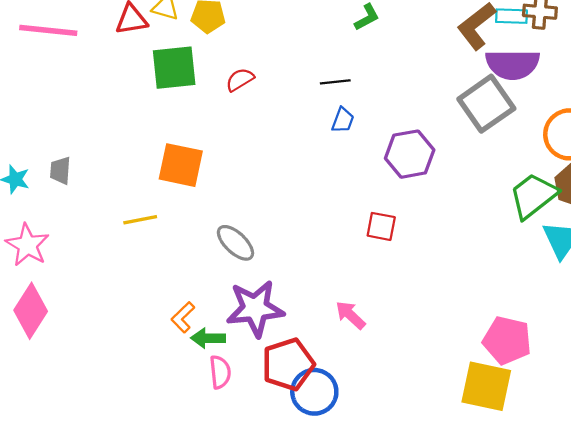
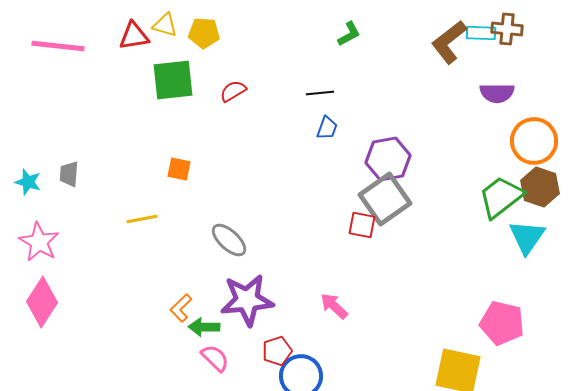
purple semicircle: (513, 64) -> (497, 93), moved, size x0.7
gray square: (486, 104) -> (385, 199), moved
orange square: (181, 165) -> (179, 169), size x0.6
pink pentagon: (507, 340) -> (502, 323), moved
red pentagon: (288, 364) -> (277, 351), size x0.6
pink semicircle: (220, 372) -> (215, 358), turned -40

